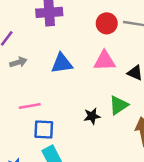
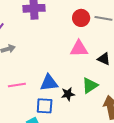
blue triangle: (62, 63) -> (49, 83), moved
blue square: (44, 129) -> (45, 106), moved

